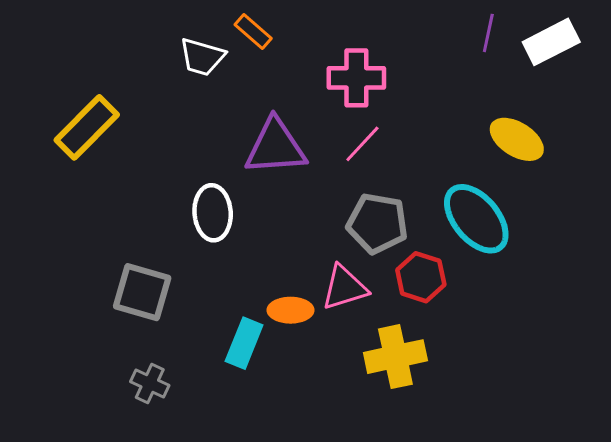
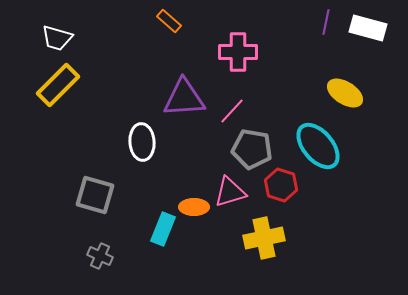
white rectangle: (551, 42) -> (368, 28), turned 42
white trapezoid: (202, 57) -> (57, 38), moved
pink line: (362, 144) -> (232, 111), moved

